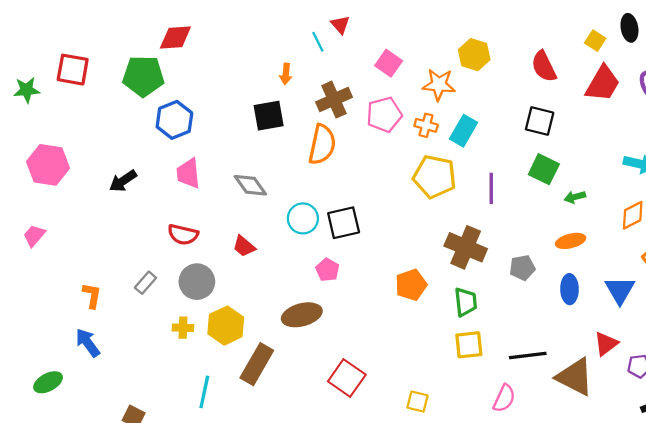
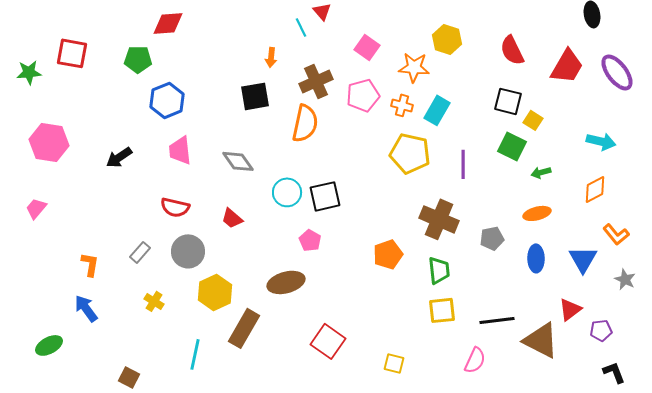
yellow square: (595, 41) -> (533, 120), moved
green pentagon: (143, 76) -> (138, 59), size x0.7
yellow cross: (183, 328) -> (154, 301), moved, turned 30

